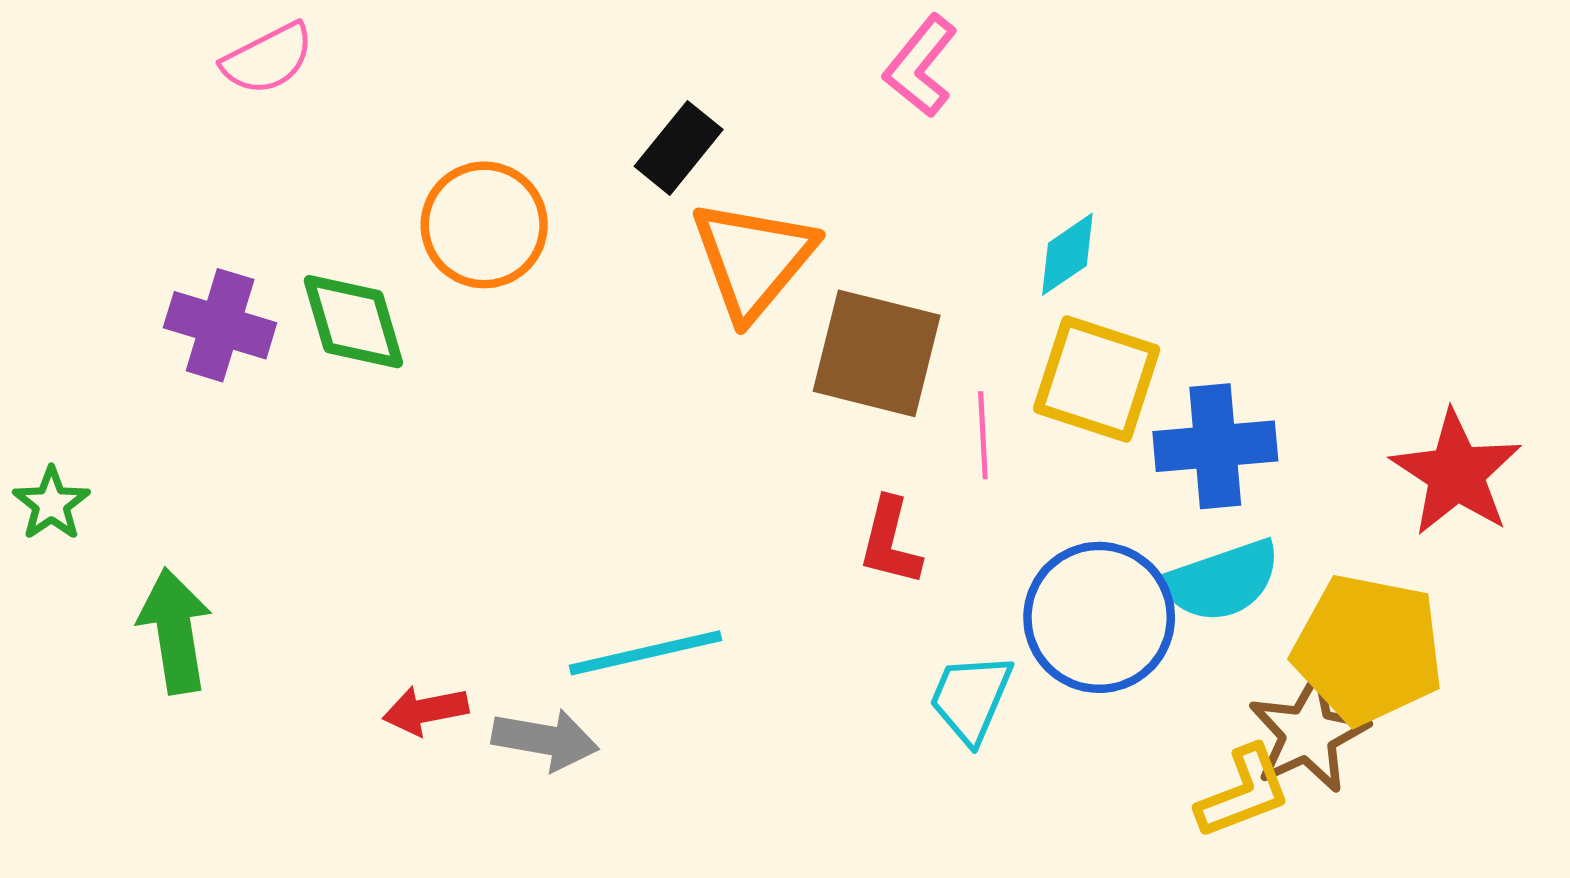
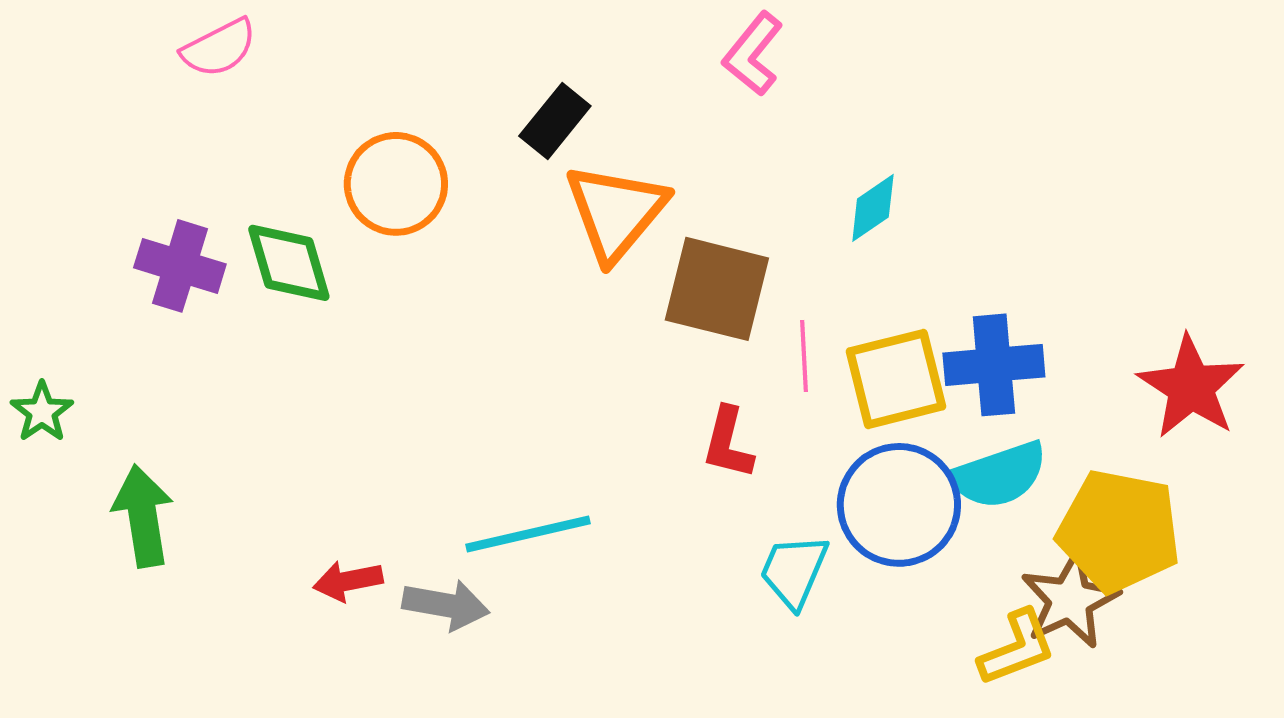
yellow square: (1097, 379) -> (896, 379), moved, turned -32

